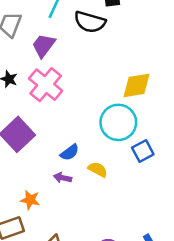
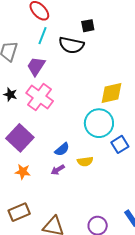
yellow semicircle: (98, 170) -> (85, 161), turned 147
purple arrow: (63, 178) -> (58, 170), turned -40
orange star: (30, 200) -> (23, 172), moved

